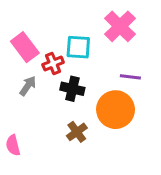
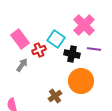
cyan square: (78, 47) -> (56, 39), turned 30
purple line: (130, 77) -> (94, 49), moved
black cross: (72, 89) -> (72, 54), moved

